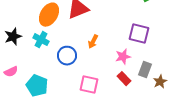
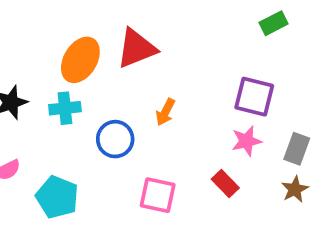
cyan cross: (41, 40) -> (65, 108), turned -35
pink star: (123, 57) -> (247, 141), moved
gray rectangle: (145, 70) -> (297, 149), moved

